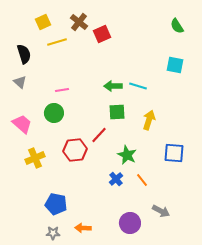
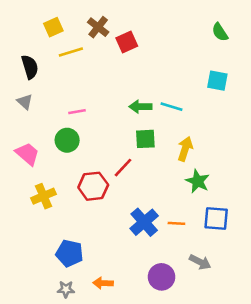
blue square: (174, 153) -> (216, 218), moved
green star: (127, 155) -> (198, 181), moved
blue cross: (116, 179) -> (144, 222), size x1.6
orange line: (142, 180) -> (176, 223), turned -48

